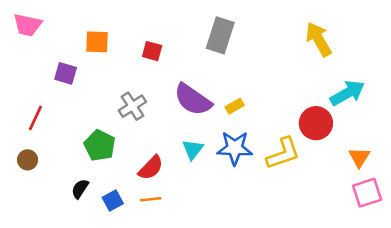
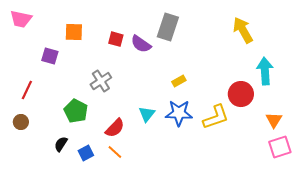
cyan arrow: (347, 93) -> (265, 71), turned -64
purple semicircle: (193, 100) -> (141, 44), moved, size x0.7
orange line: (151, 199) -> (115, 152), turned 49

